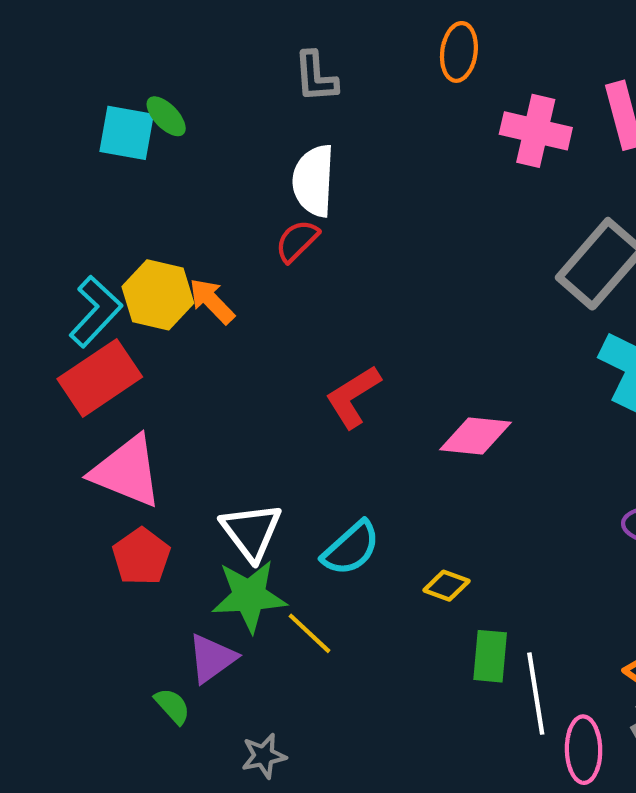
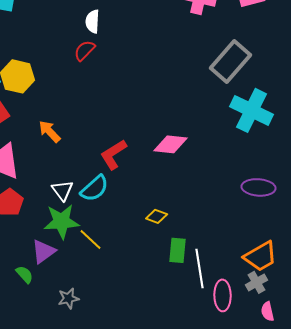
white semicircle: (314, 181) -> (93, 21), size x0.7
orange arrow: (212, 301) -> (50, 131), moved
red L-shape: (353, 397) -> (114, 154), moved
white triangle: (251, 532) -> (63, 190), size x0.7
cyan semicircle: (351, 548) -> (95, 188), moved

